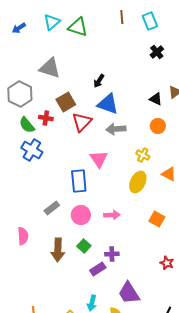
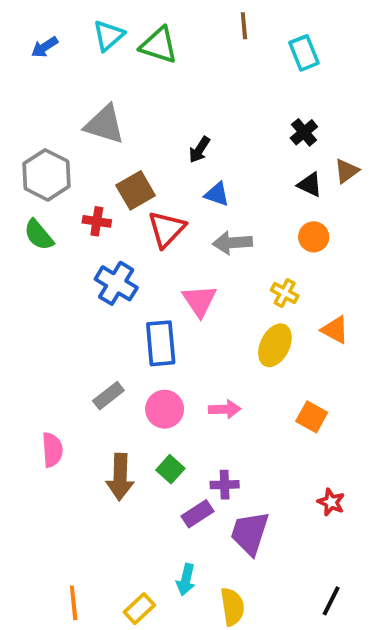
cyan rectangle: (150, 21) -> (304, 53), moved
black cross: (157, 52) -> (304, 132), moved
blue triangle: (108, 104) -> (217, 194), size x0.6
green semicircle: (27, 125) -> (39, 235), moved
blue cross: (32, 150) -> (116, 283), moved
purple trapezoid: (129, 293) -> (250, 533), moved, turned 50

